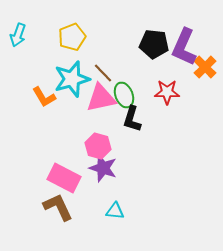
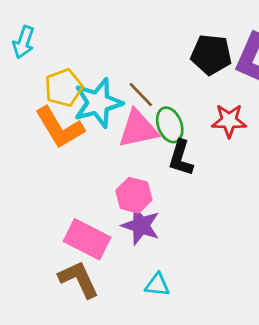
yellow pentagon: (72, 37) -> (64, 88), moved
orange L-shape: (44, 97) -> (59, 128), size x1.5

